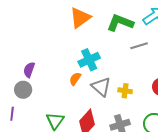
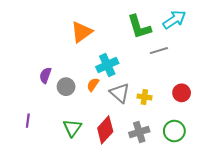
orange triangle: (80, 18) -> (81, 32), moved
green L-shape: (120, 23) -> (139, 27), turned -128
gray circle: (23, 90) -> (66, 87), moved

